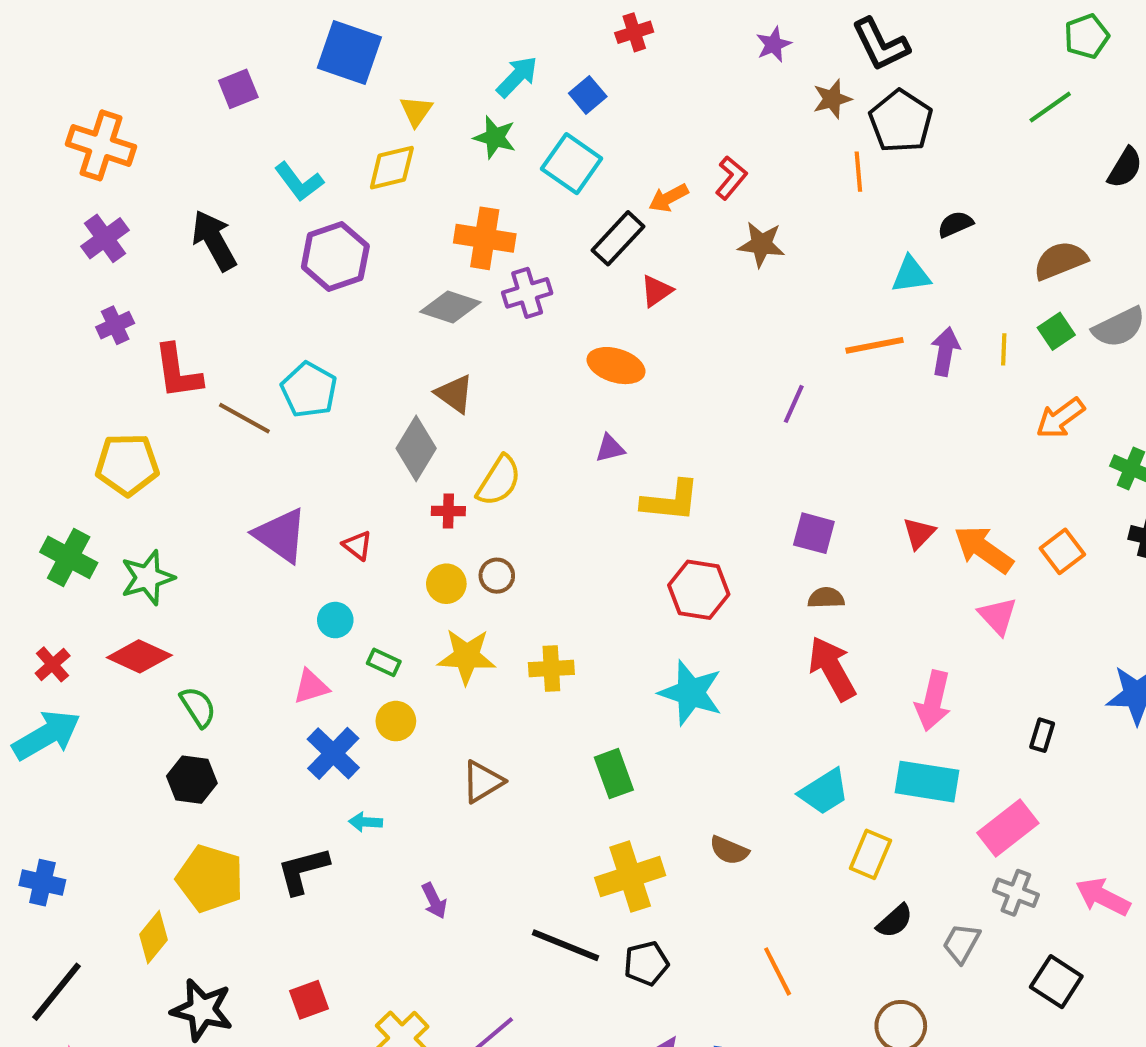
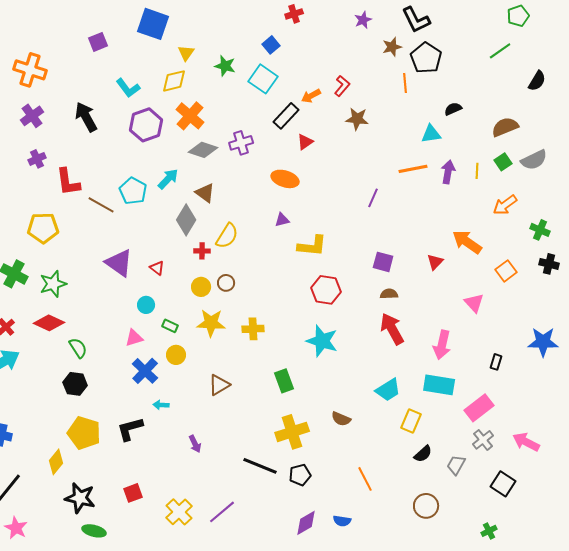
cyan arrow: (517, 77) -> (168, 179), moved
orange cross: (485, 238) -> (190, 116), moved, turned 32
orange arrow: (984, 549) -> (467, 242), moved
gray cross: (1016, 893) -> (483, 440), turned 30

